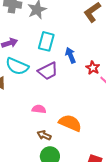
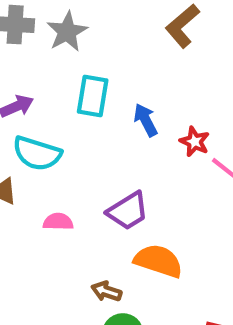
purple trapezoid: (48, 71) -> (128, 211), moved
pink semicircle: (39, 109) -> (58, 222), moved

